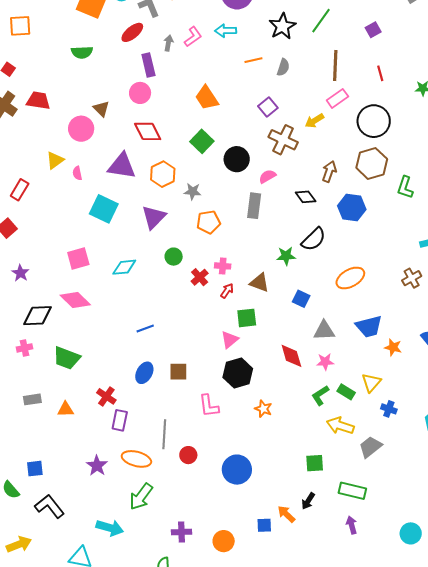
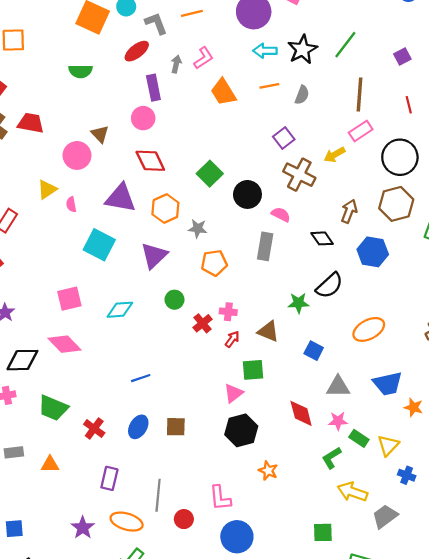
cyan arrow: (226, 31) -> (265, 51), moved
orange trapezoid: (207, 98) -> (223, 92), moved
pink semicircle: (267, 176) -> (281, 214), turned 54
green rectangle: (346, 392) -> (359, 438), moved
red cross: (106, 396) -> (94, 429), moved
pink L-shape: (209, 406) -> (220, 498), moved

